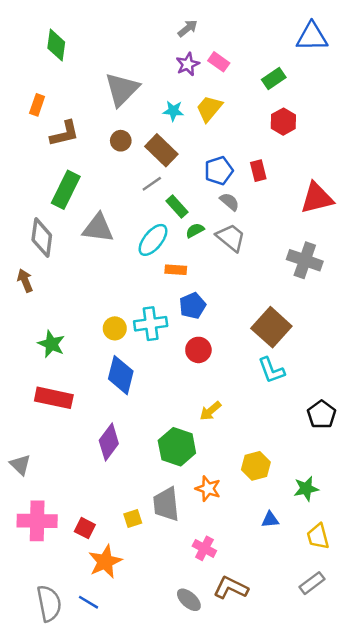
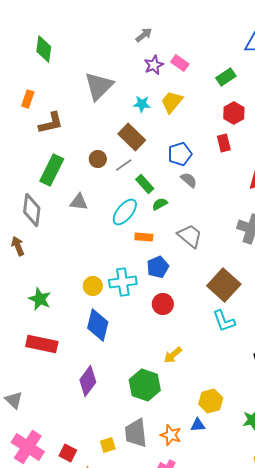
gray arrow: (188, 28) -> (144, 35), moved
brown circle: (121, 141) -> (98, 159), moved
red rectangle: (258, 171) -> (224, 143), moved
gray triangle: (98, 228) -> (79, 202), size x0.7
gray trapezoid: (231, 238) -> (190, 236), moved
orange star: (208, 489) -> (171, 435), moved
blue triangle: (270, 520) -> (198, 425), moved
pink cross: (37, 521) -> (28, 447), turned 32

